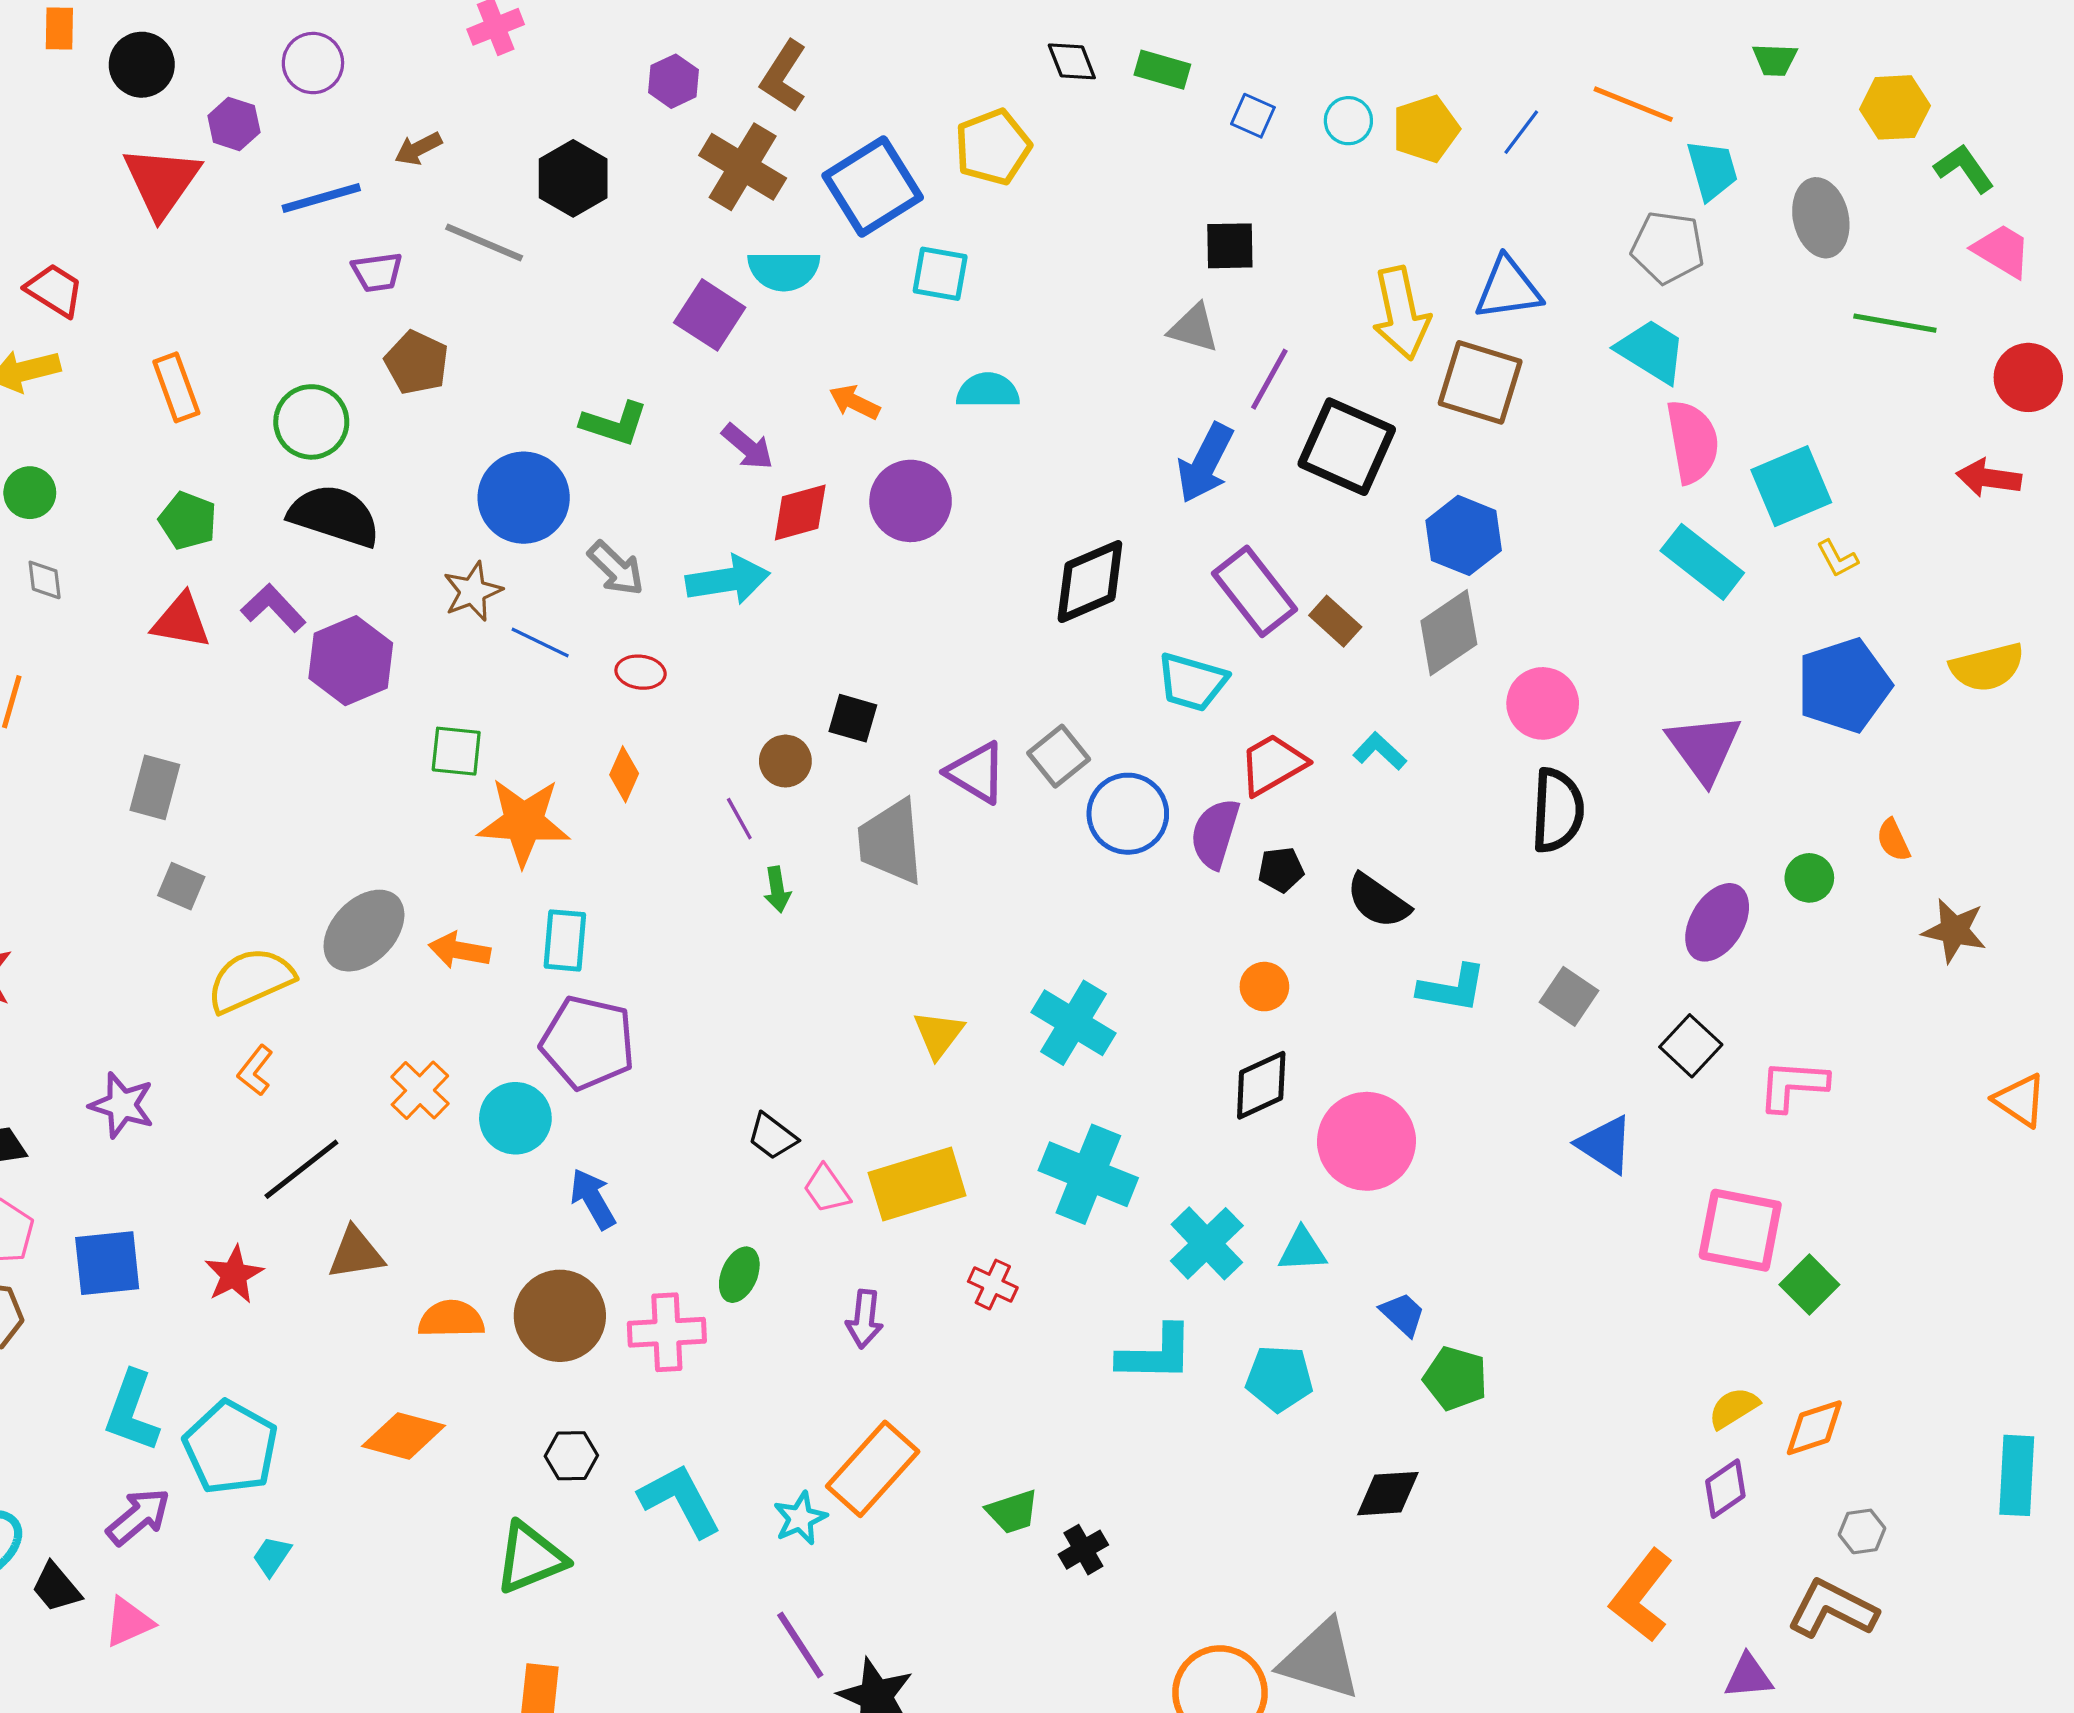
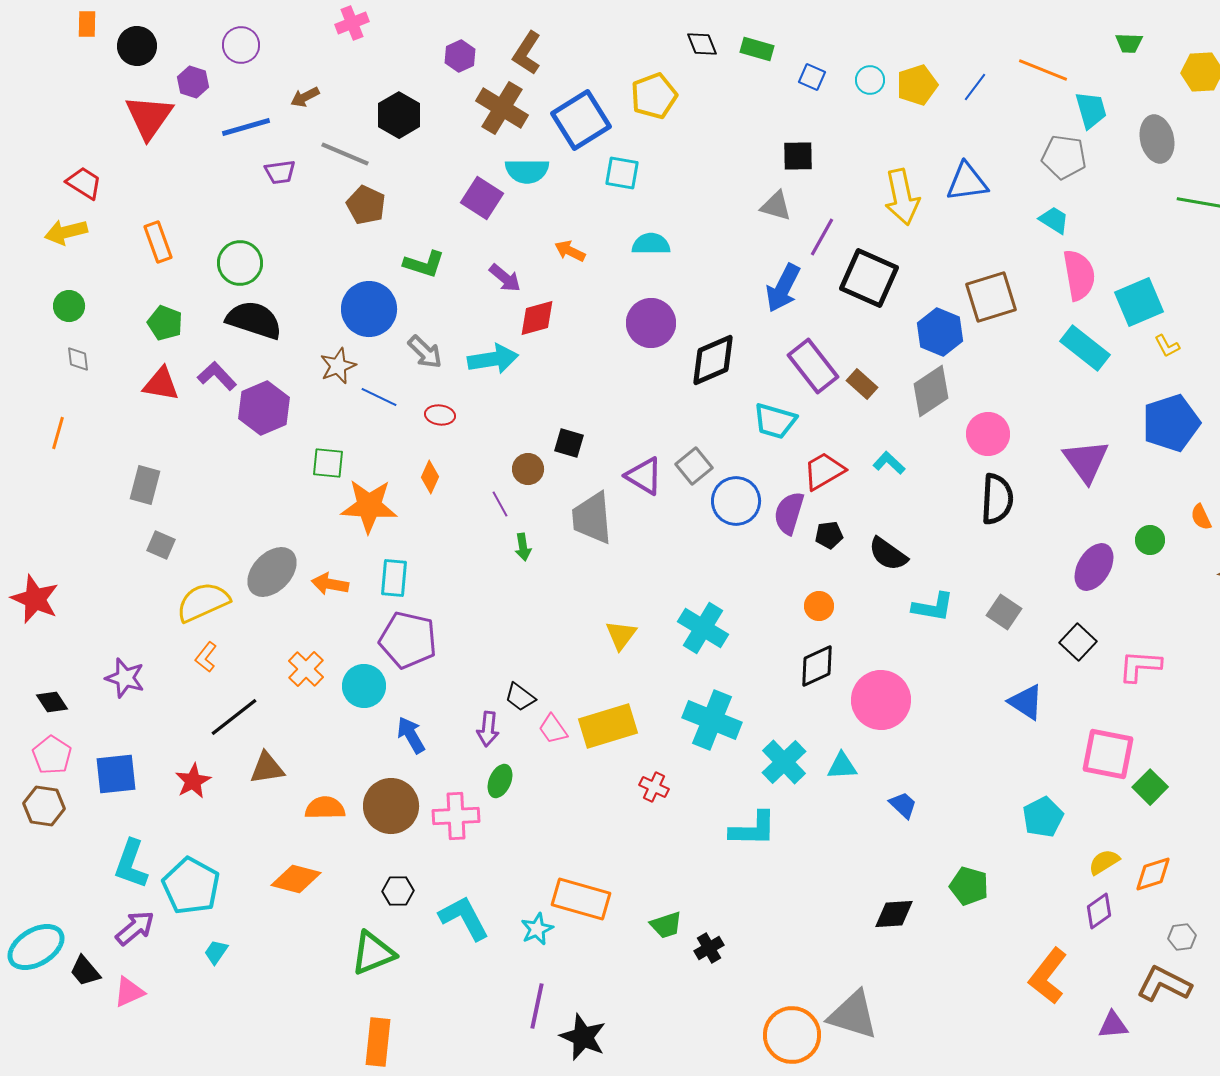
cyan trapezoid: (1651, 351) -> (1054, 220), size x0.7
brown pentagon: (417, 363) -> (366, 205), moved
brown square: (1480, 382) -> (991, 297), moved, turned -34
purple circle: (911, 501) -> (651, 323), moved
purple arrow: (864, 1319) -> (488, 729), moved
cyan pentagon: (1279, 1378) -> (1043, 817), moved, turned -30
green pentagon: (1455, 1378) -> (969, 886), moved
orange rectangle: (873, 1469) -> (581, 899), turned 64
purple line: (800, 1645) -> (537, 1006), turned 45

